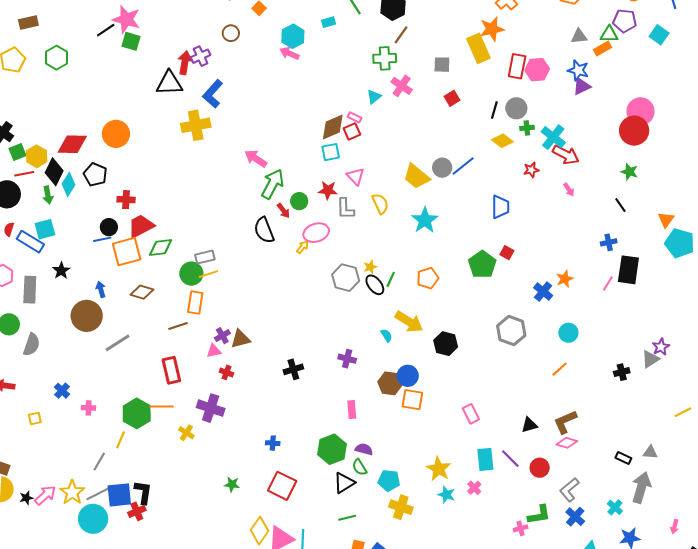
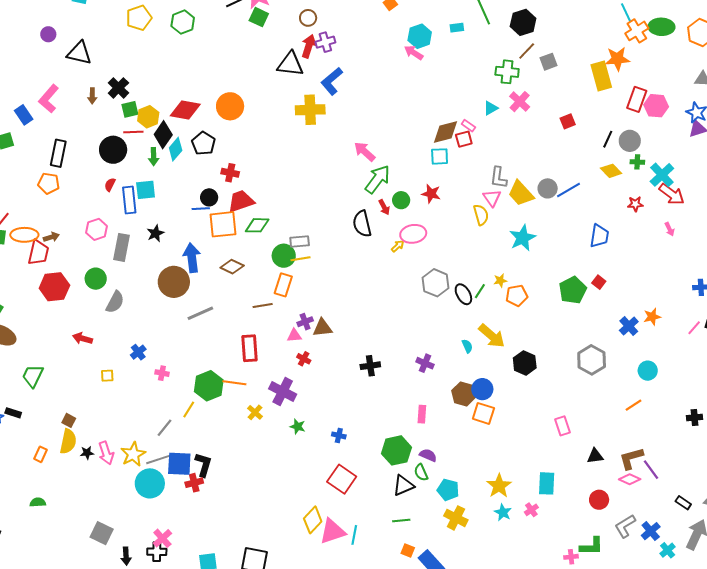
brown circle: (231, 33) -> (308, 18), moved
gray square: (442, 65) -> (549, 62), moved, turned -30
pink triangle: (355, 176) -> (492, 198), moved
gray L-shape: (345, 209) -> (498, 178), moved
blue rectangle: (30, 242) -> (129, 200), turned 44
yellow star: (370, 267) -> (500, 281), moved
blue arrow: (101, 289) -> (192, 258), size x1.8
pink rectangle: (471, 414) -> (563, 426), moved
purple line: (510, 459) -> (651, 470), moved
green star: (232, 484) -> (298, 427), moved
pink arrow: (45, 495) -> (106, 453), turned 105
blue cross: (575, 517) -> (651, 531), moved

